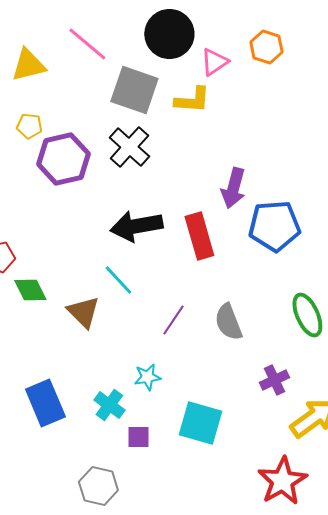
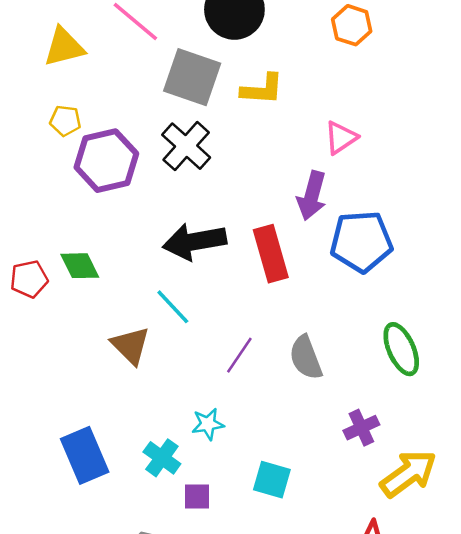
pink triangle: (214, 62) -> (341, 138), moved
green diamond: (30, 290) -> (80, 266), moved
cyan square: (200, 423) -> (272, 480), size x0.7

